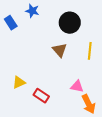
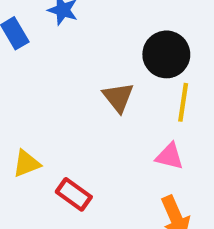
black circle: (70, 23) -> (166, 54), moved
pink triangle: (77, 86) -> (170, 156), moved

